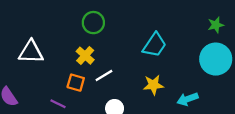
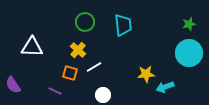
cyan trapezoid: (155, 45) -> (123, 25), moved, turned -40
yellow star: (153, 85) -> (146, 74), moved

